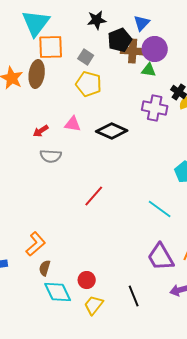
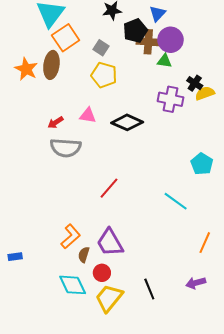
orange square: (51, 47) -> (66, 38), turned -32
gray semicircle: (51, 156) -> (66, 148), size x1.4
orange L-shape: (36, 244) -> (71, 236), moved
purple trapezoid: (161, 257) -> (110, 243), moved
brown semicircle: (45, 268) -> (84, 255), moved
yellow trapezoid: (94, 305) -> (109, 298), size x1.4

